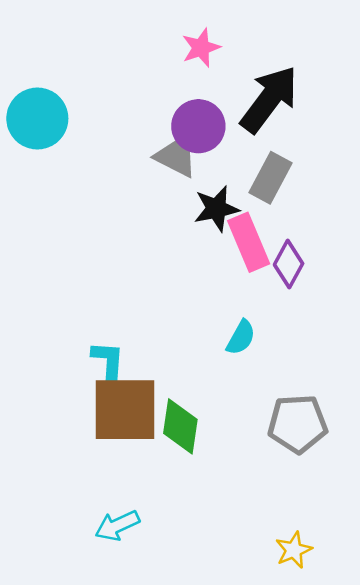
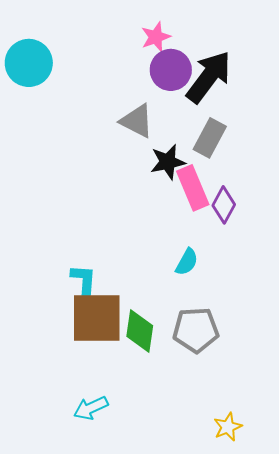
cyan circle: (37, 119) -> (29, 63), moved
purple circle: (198, 126) -> (171, 70), moved
gray pentagon: (298, 424) -> (196, 330), moved

